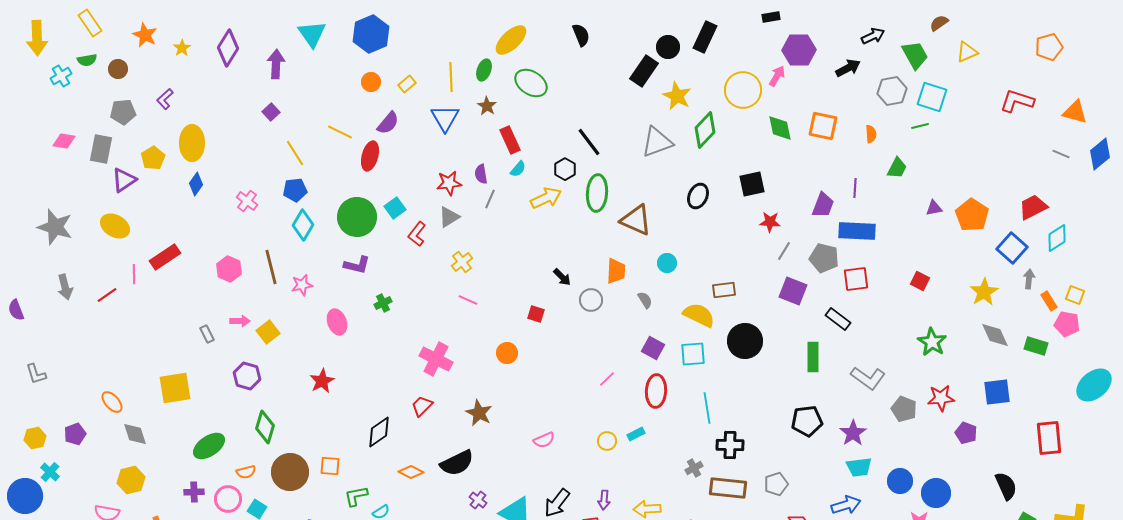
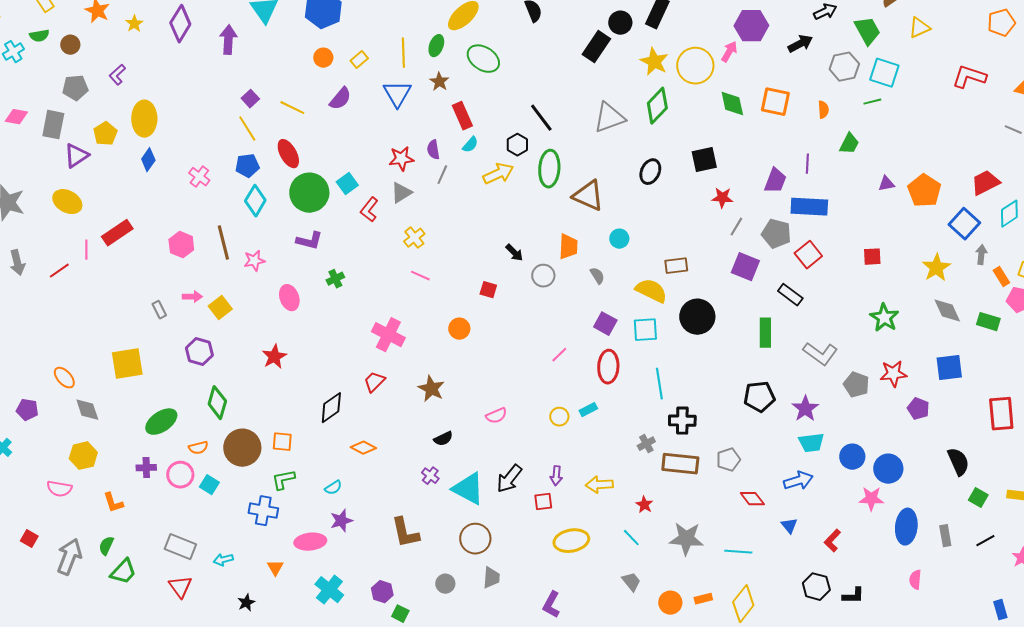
yellow star: (677, 96) -> (654, 62), moved
purple square: (271, 112) -> (250, 99), moved
red ellipse: (370, 156) -> (288, 154), moved, turned -44
red square: (856, 279) -> (808, 255), turned -32
red square: (920, 281) -> (872, 257), turned -30
purple pentagon: (75, 434) -> (27, 410), turned 30
black semicircle: (457, 463) -> (443, 439), moved, size x0.6
green L-shape: (356, 496) -> (283, 480), moved

